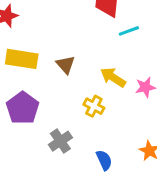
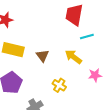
yellow arrow: (113, 77) -> (73, 57), moved

